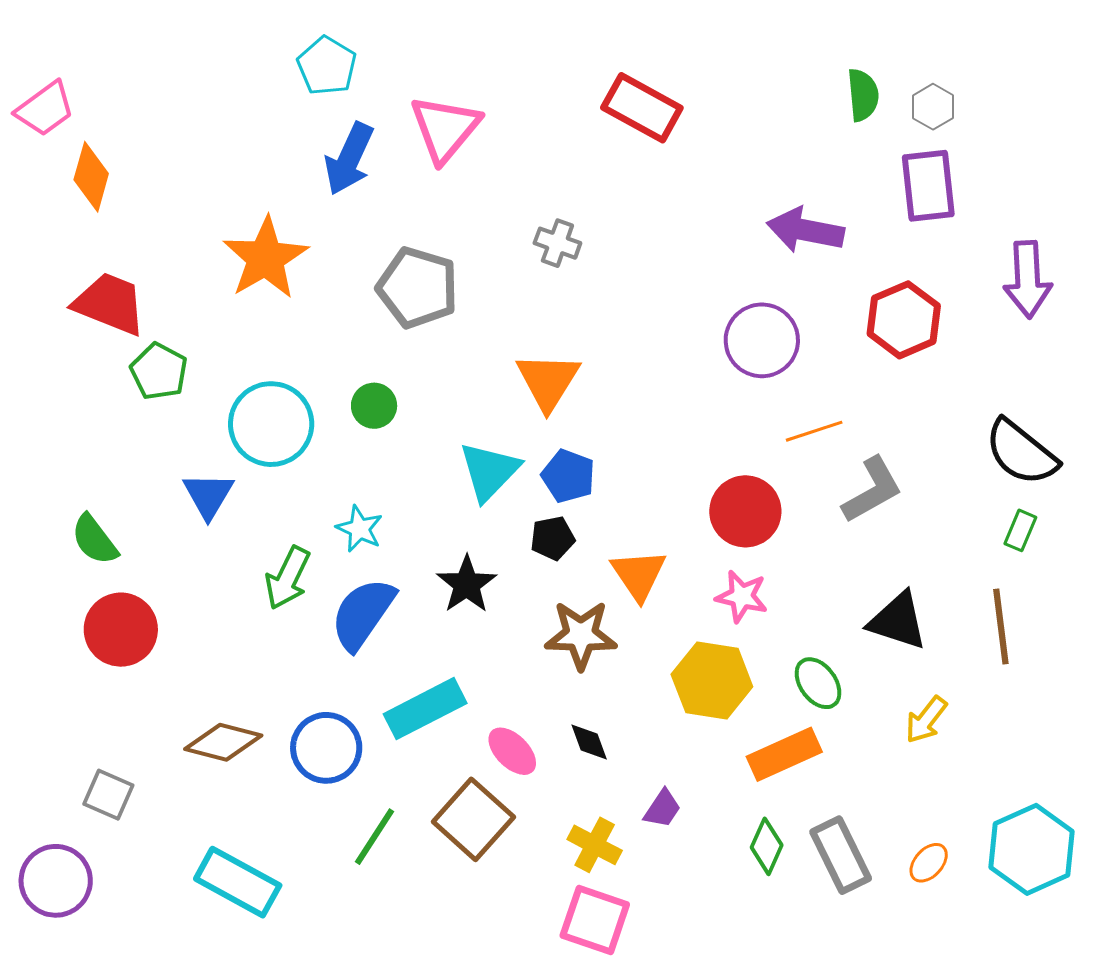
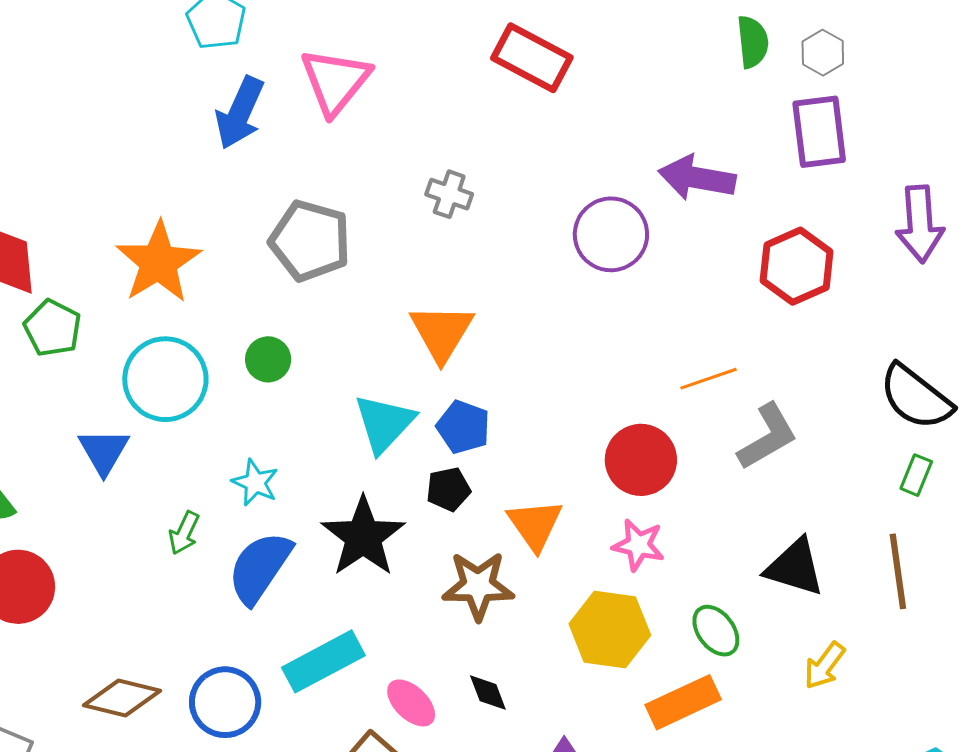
orange star: (266, 258) -> (158, 262), moved
purple circle: (762, 340) -> (611, 234), moved
green arrow: (288, 578) -> (184, 533), size x0.7
black star: (467, 584) -> (363, 537), size x1.4

